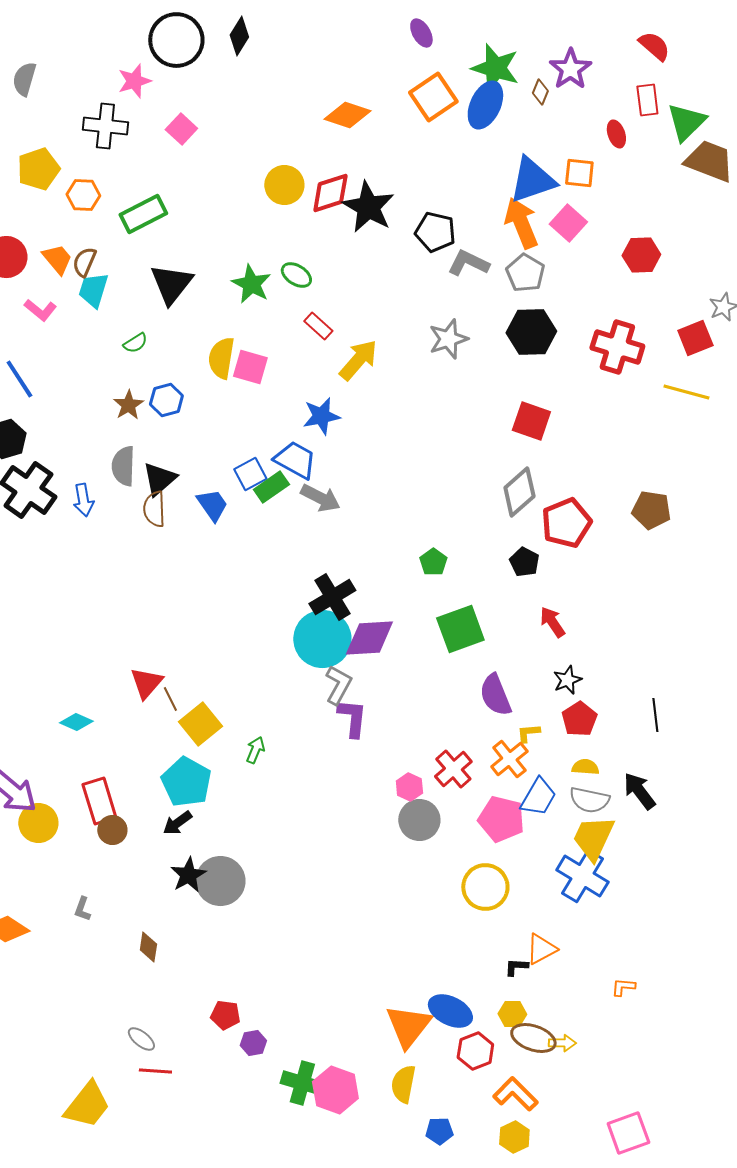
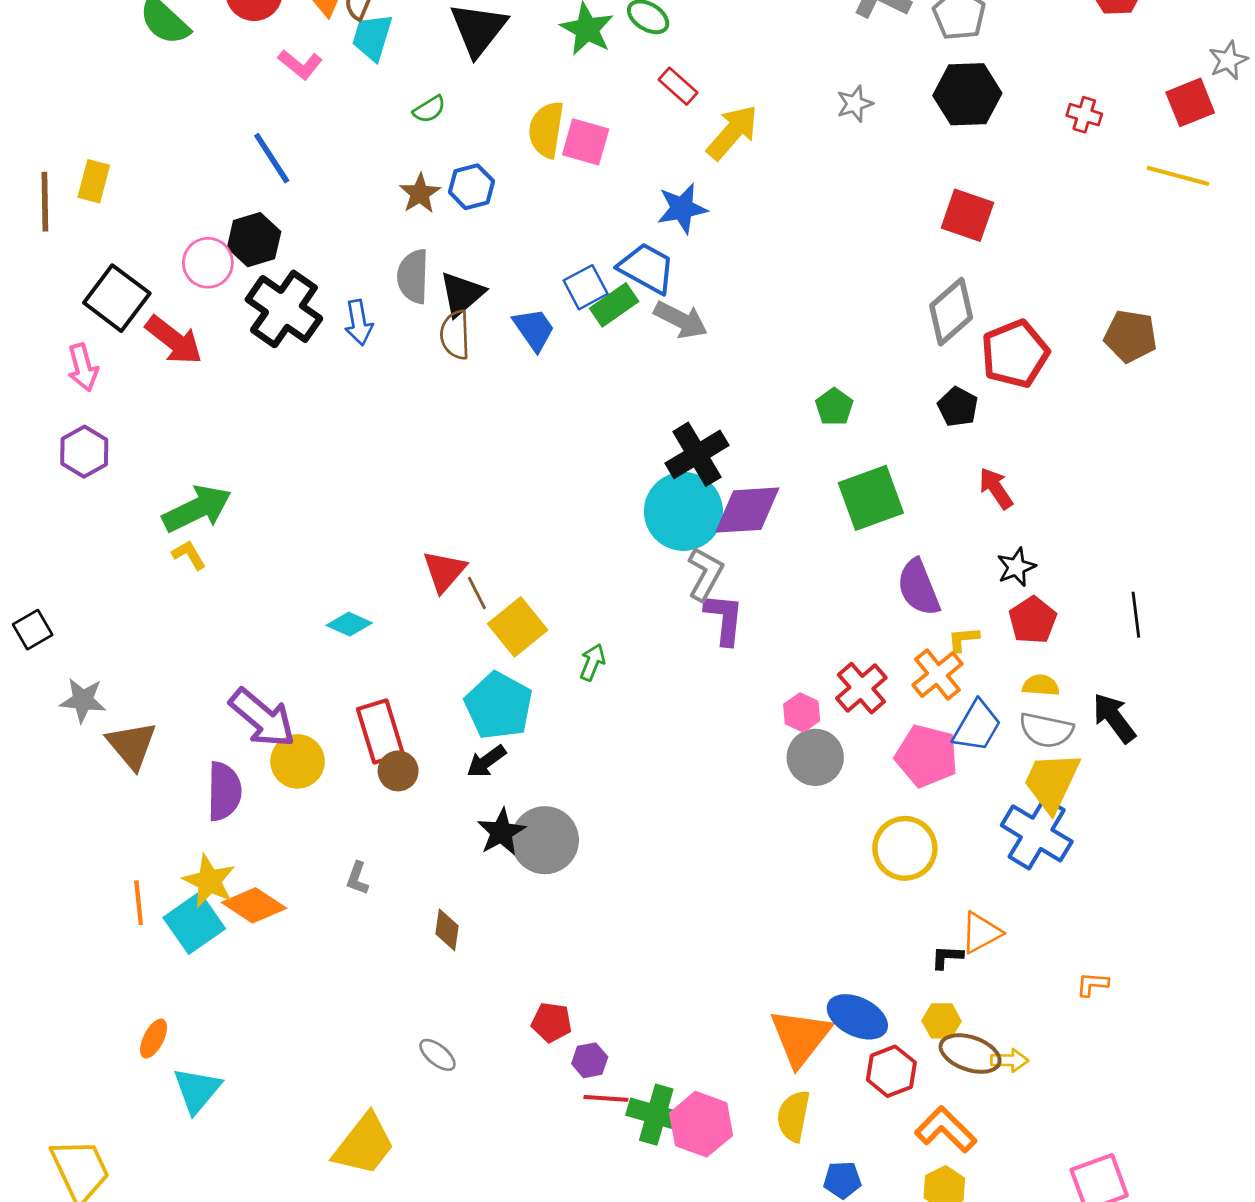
gray star: (448, 339) -> (855, 104), size x0.7
red cross: (617, 347) -> (1084, 115), size x0.5
red line: (155, 1071) -> (606, 1098), moved

